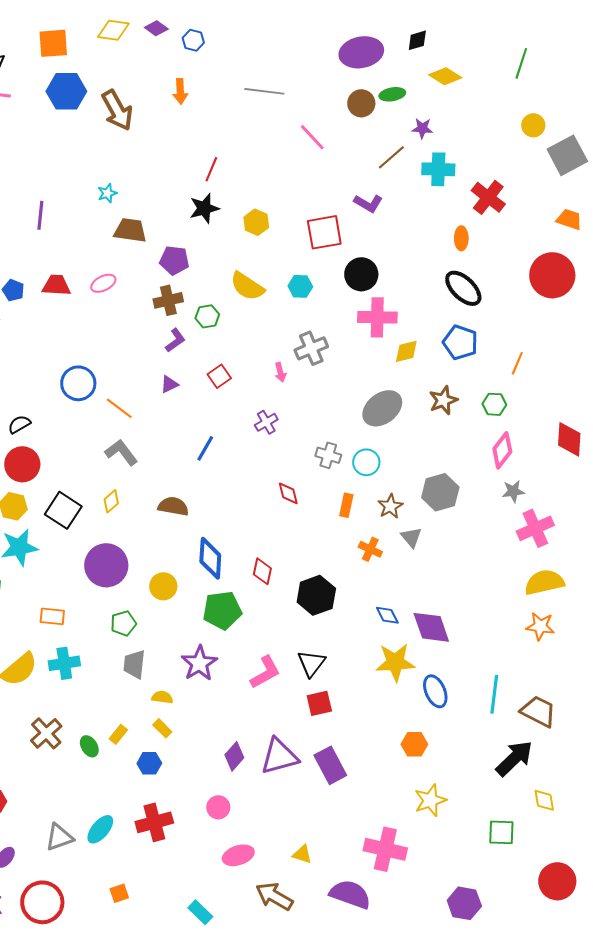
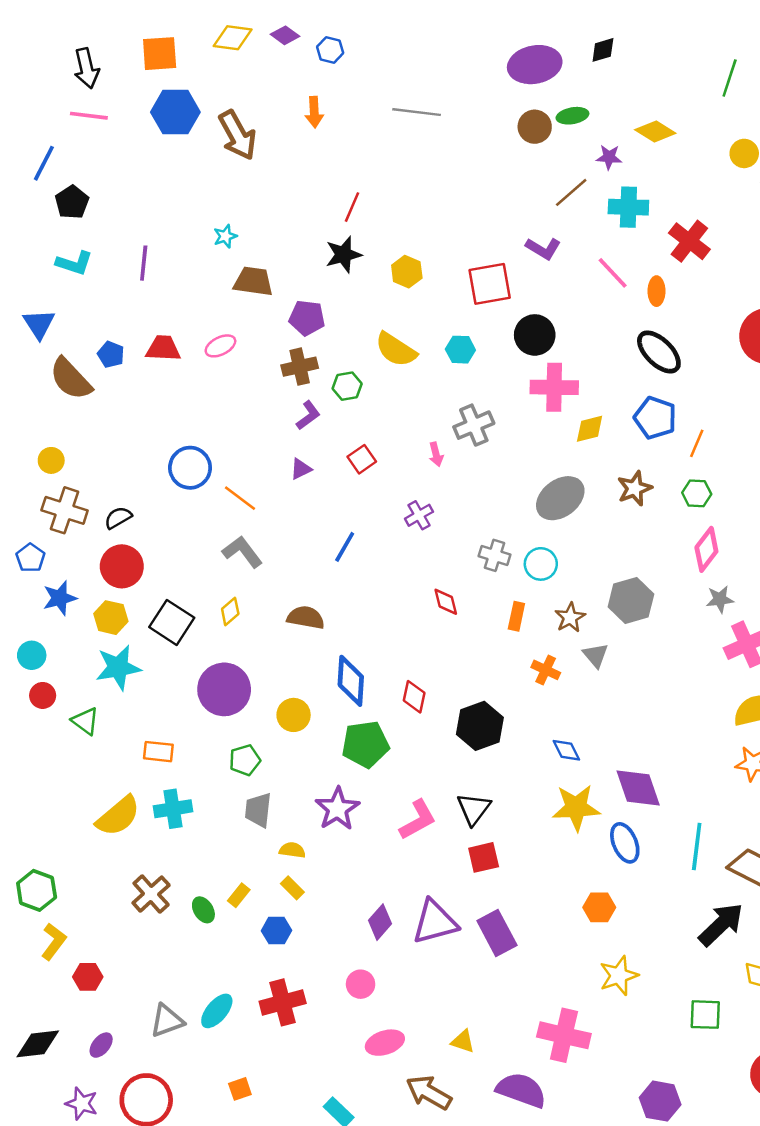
yellow diamond: (445, 76) -> (655, 132), moved
pink line: (312, 137) -> (613, 273), moved
orange line: (517, 363) -> (697, 443), moved
purple diamond: (431, 627) -> (638, 788), moved

